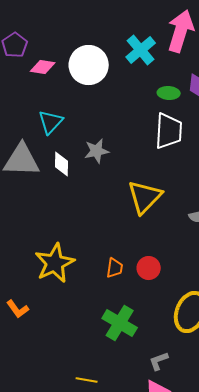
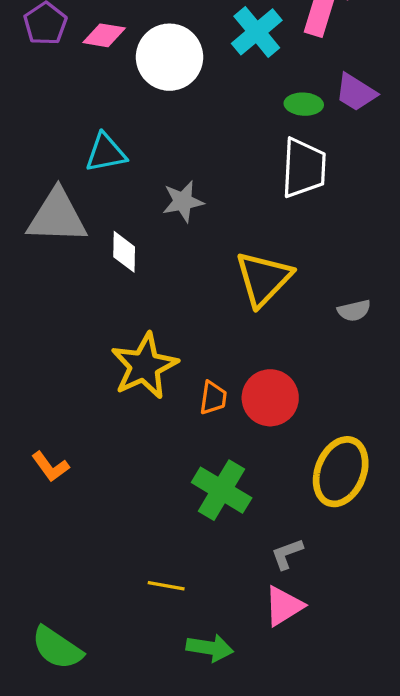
pink diamond: (43, 67) -> (104, 35), moved
cyan triangle: (51, 122) -> (106, 153), turned 36
white diamond: (62, 164) -> (124, 252), moved
yellow star: (55, 263) -> (144, 366), moved
red circle: (149, 268) -> (270, 398), size x1.4

